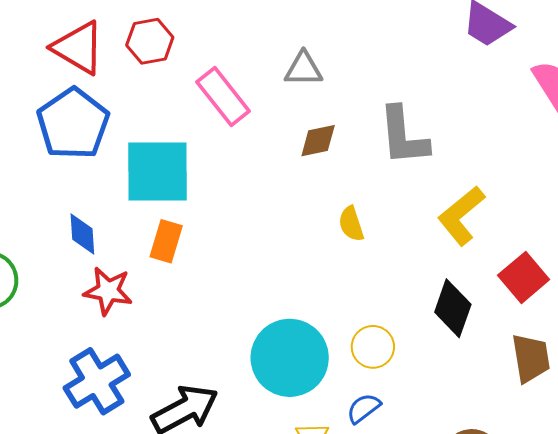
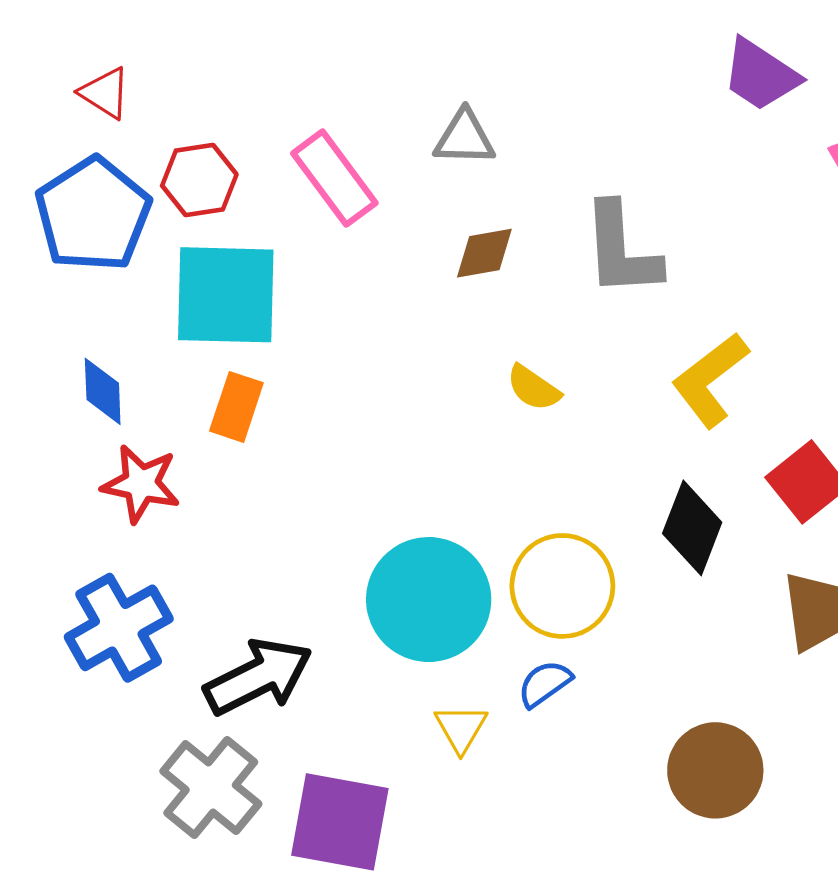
red hexagon: (150, 41) -> (199, 180), moved
red triangle: (78, 48) -> (105, 93), size x0.6
yellow semicircle: (351, 224) -> (533, 388), turned -39
yellow circle: (373, 347) -> (562, 586), size x1.5

